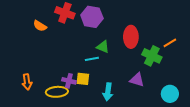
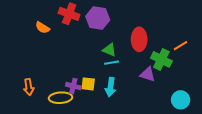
cyan line: (92, 59) -> (112, 63), moved
purple triangle: (137, 80) -> (148, 74), moved
cyan arrow: (108, 92) -> (110, 87), moved

